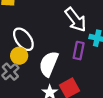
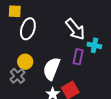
white ellipse: (23, 39) -> (28, 29), moved, turned 55

